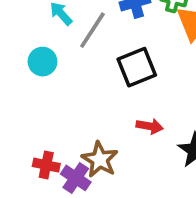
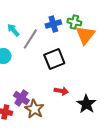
purple cross: (76, 178) -> (21, 98), moved

